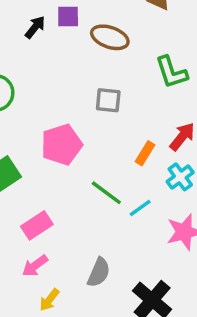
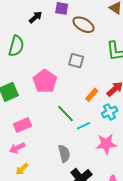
black arrow: (35, 27) -> (36, 17), moved
pink pentagon: (62, 145) -> (45, 81), turned -30
gray semicircle: (99, 272) -> (64, 153), moved, turned -48

